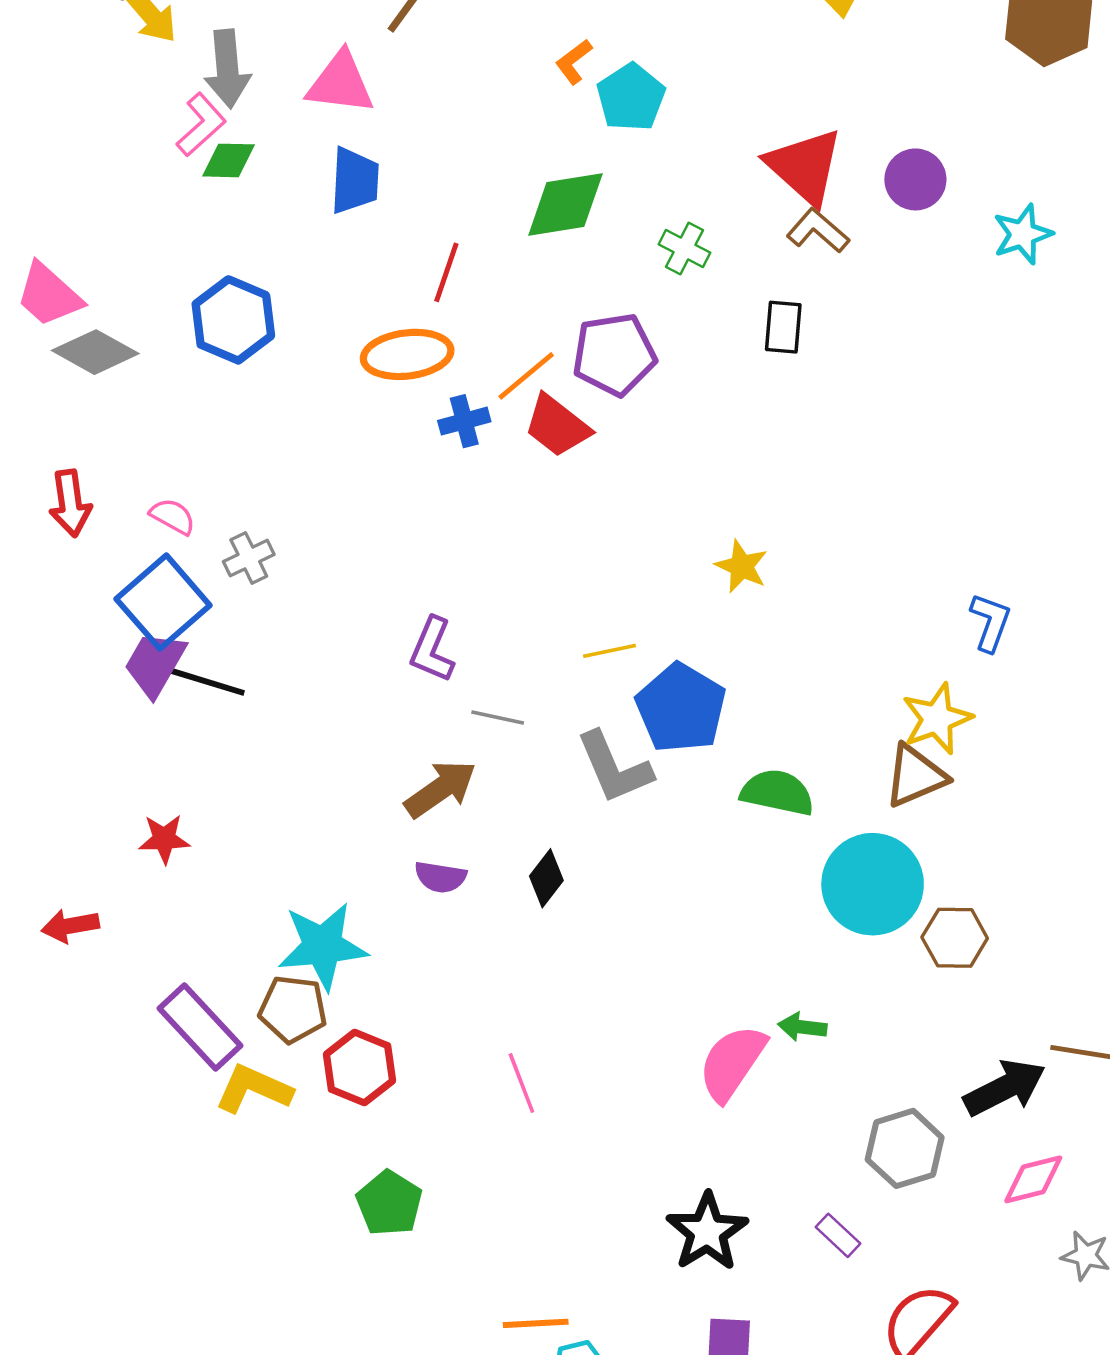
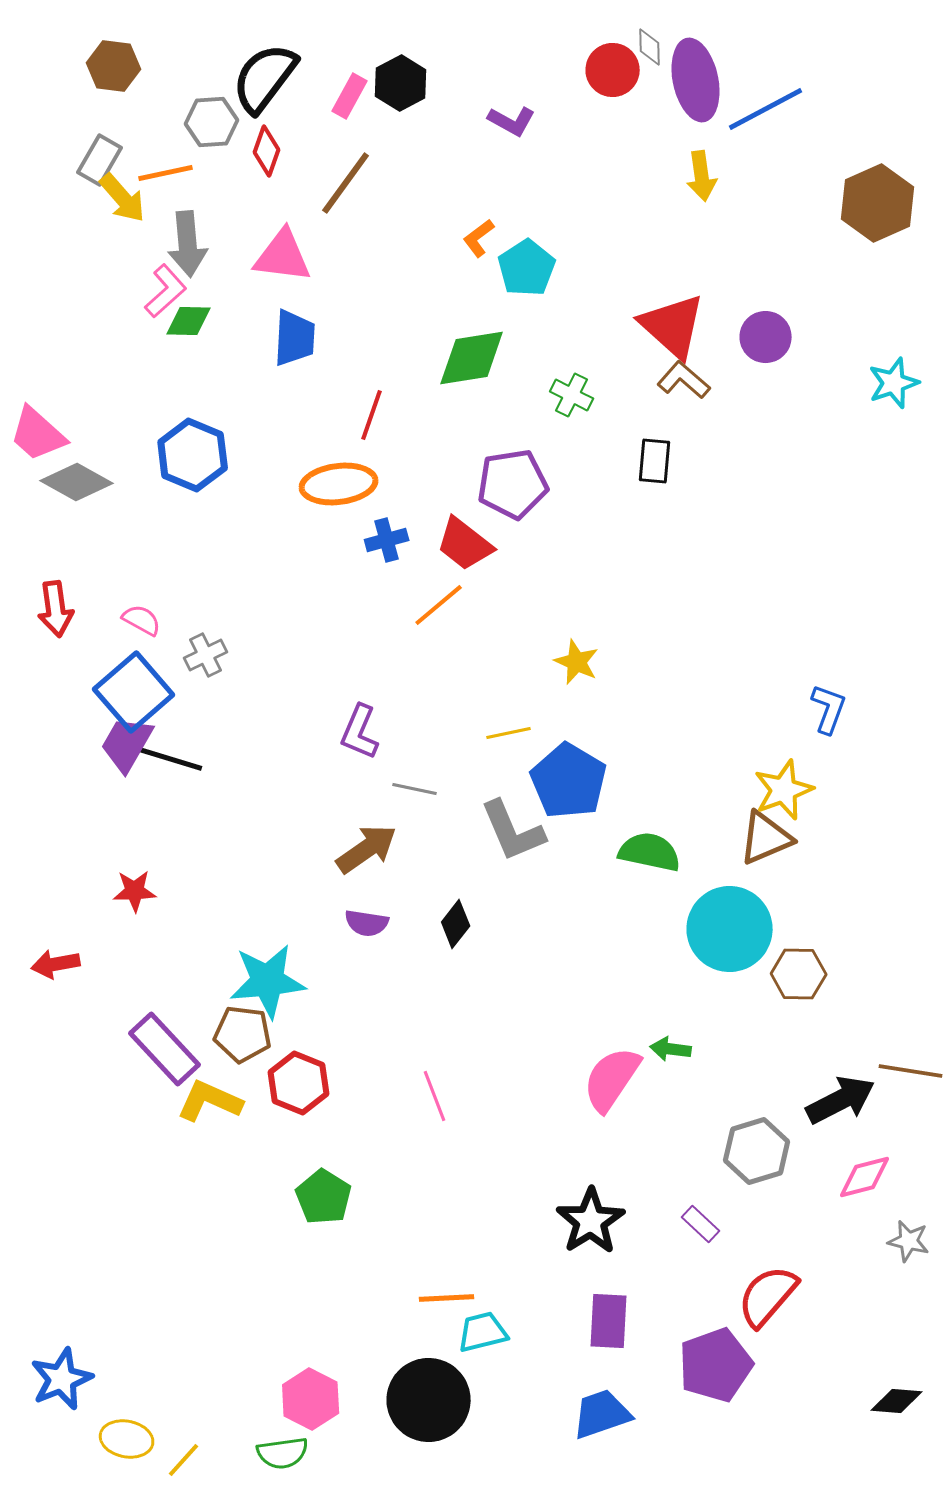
cyan star: (1023, 234) -> (894, 383), moved
orange line: (526, 376) -> (439, 605), moved
yellow star: (742, 566) -> (577, 662), moved

